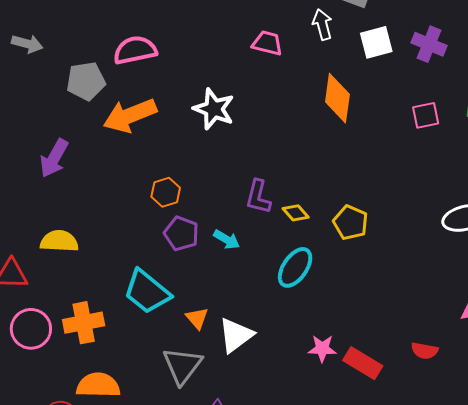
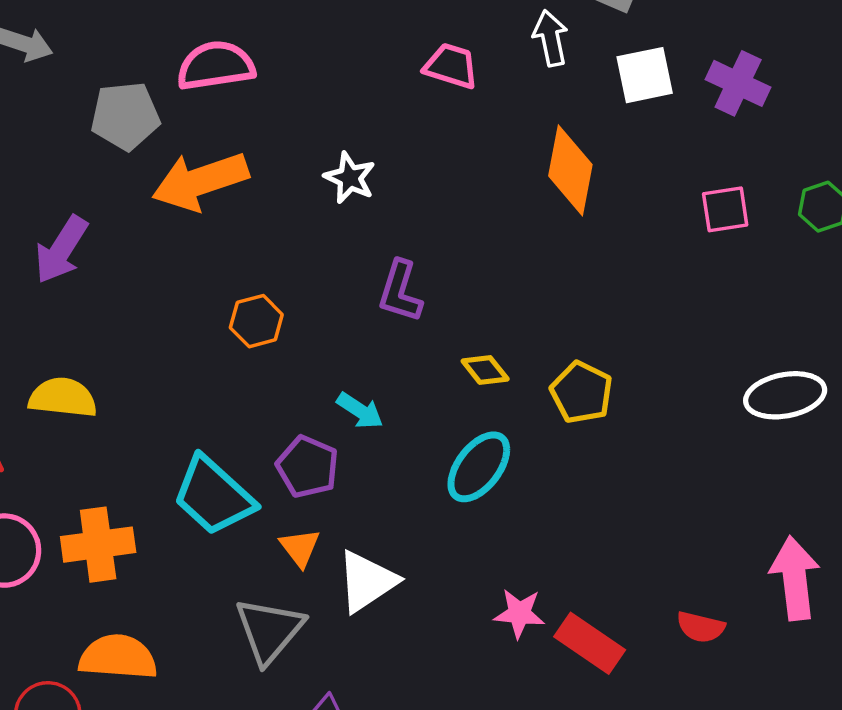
white star: (214, 109) -> (350, 178), size x0.7
purple L-shape: (258, 197) -> (400, 291), moved
purple pentagon: (181, 234) -> (308, 467), moved

